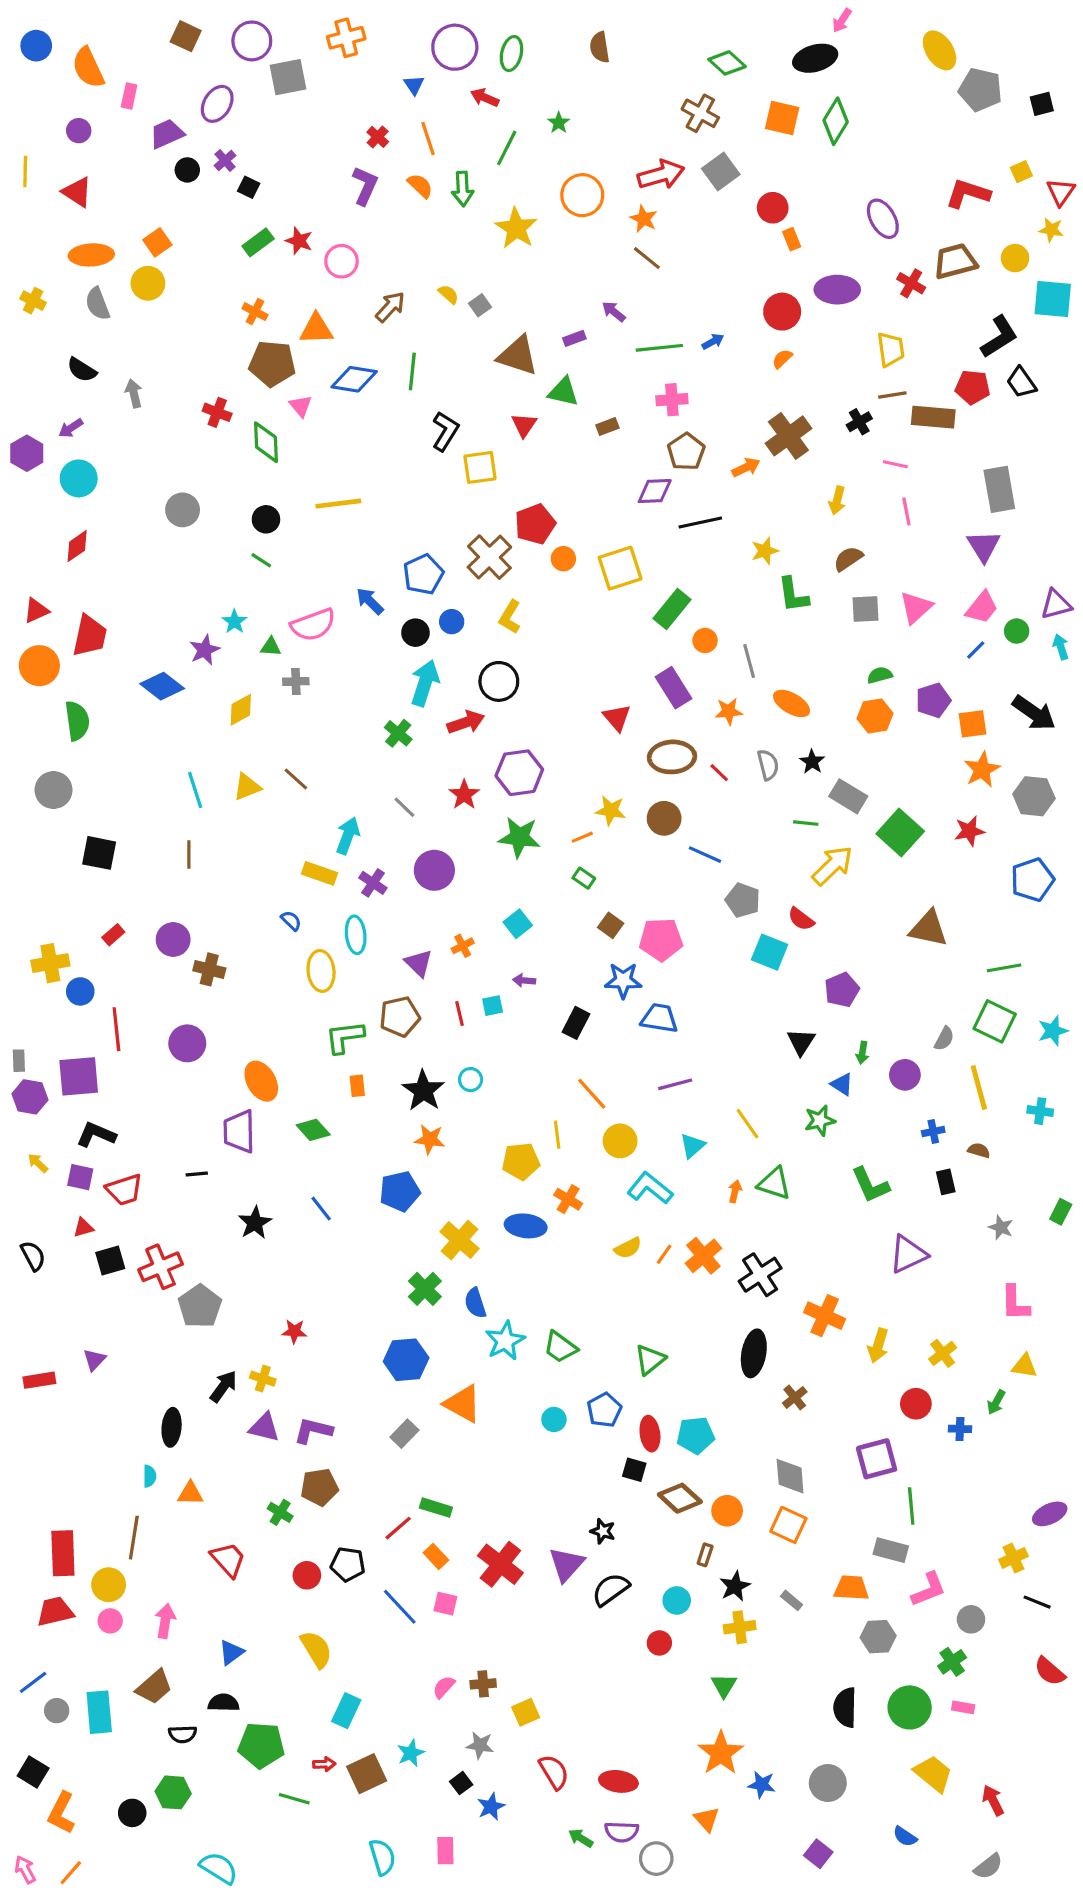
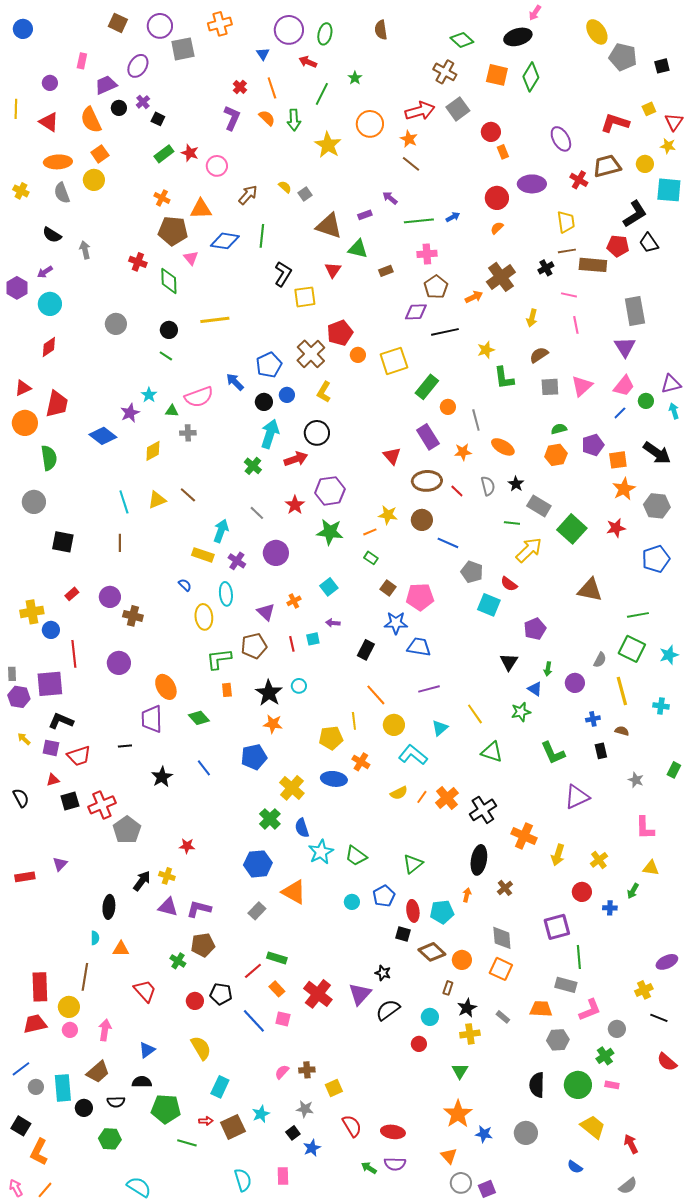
orange semicircle: (88, 68) -> (91, 120), moved
orange arrow: (735, 1191) -> (467, 895), moved
black circle: (132, 1813) -> (84, 1108), moved
purple square: (818, 1854) -> (487, 1189), moved, turned 30
gray circle: (656, 1859) -> (461, 1183), moved

